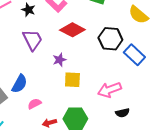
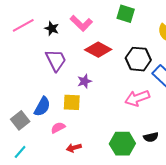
yellow square: (72, 80) -> (72, 102), moved
pink arrow: (109, 90) -> (137, 98), moved
green hexagon: (75, 119) -> (122, 144), moved

